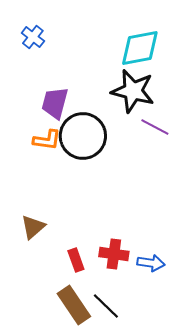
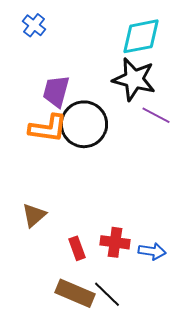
orange L-shape: (47, 140) -> (48, 128), size x1.4
brown rectangle: (74, 305) -> (75, 293), turned -33

